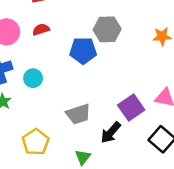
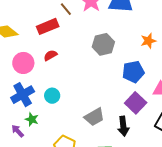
blue pentagon: (83, 51) -> (133, 72), moved
black arrow: (111, 132) -> (123, 126), turned -36

